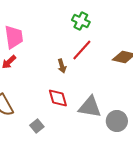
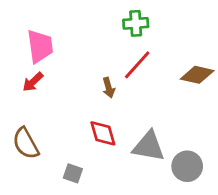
green cross: (81, 21) -> (136, 23), turned -30
gray square: (37, 126) -> (73, 173), turned -32

